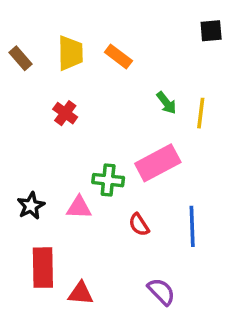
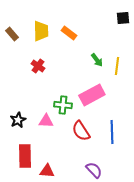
red semicircle: (139, 225) -> (81, 131), size x1.5

